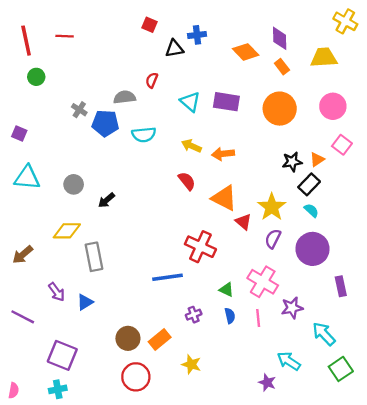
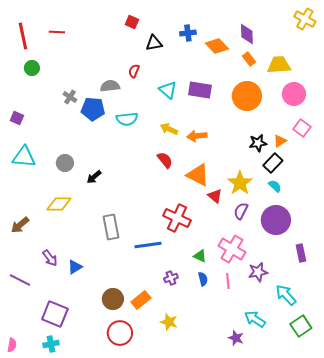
blue cross: (197, 35) -> (188, 33), moved
yellow trapezoid: (324, 58) -> (279, 65), moved
gray rectangle: (94, 257) -> (111, 227), moved

